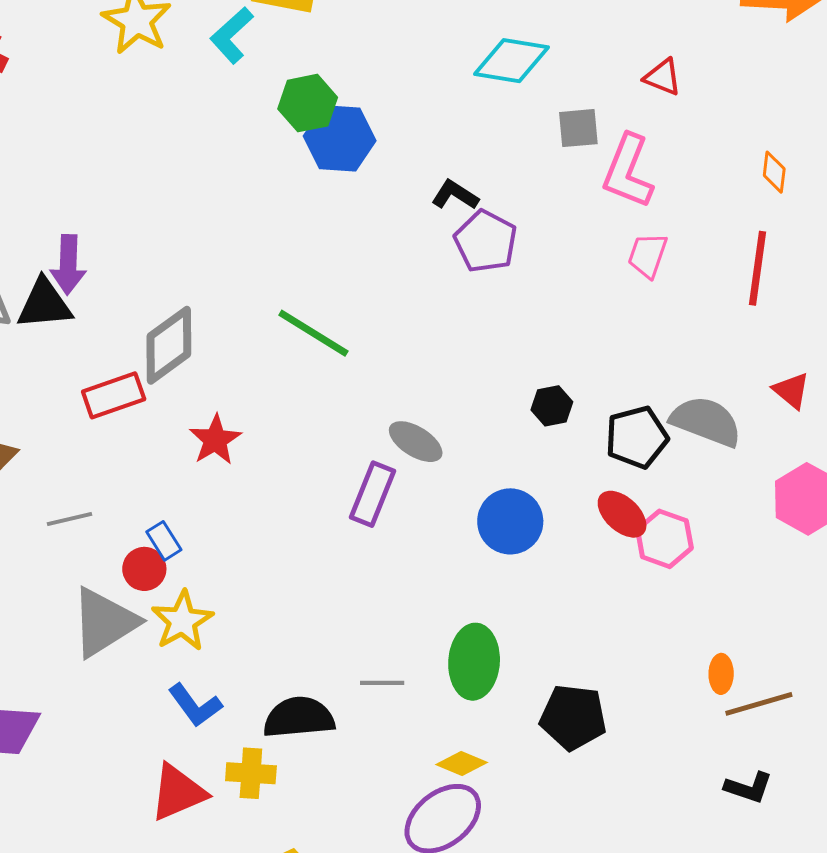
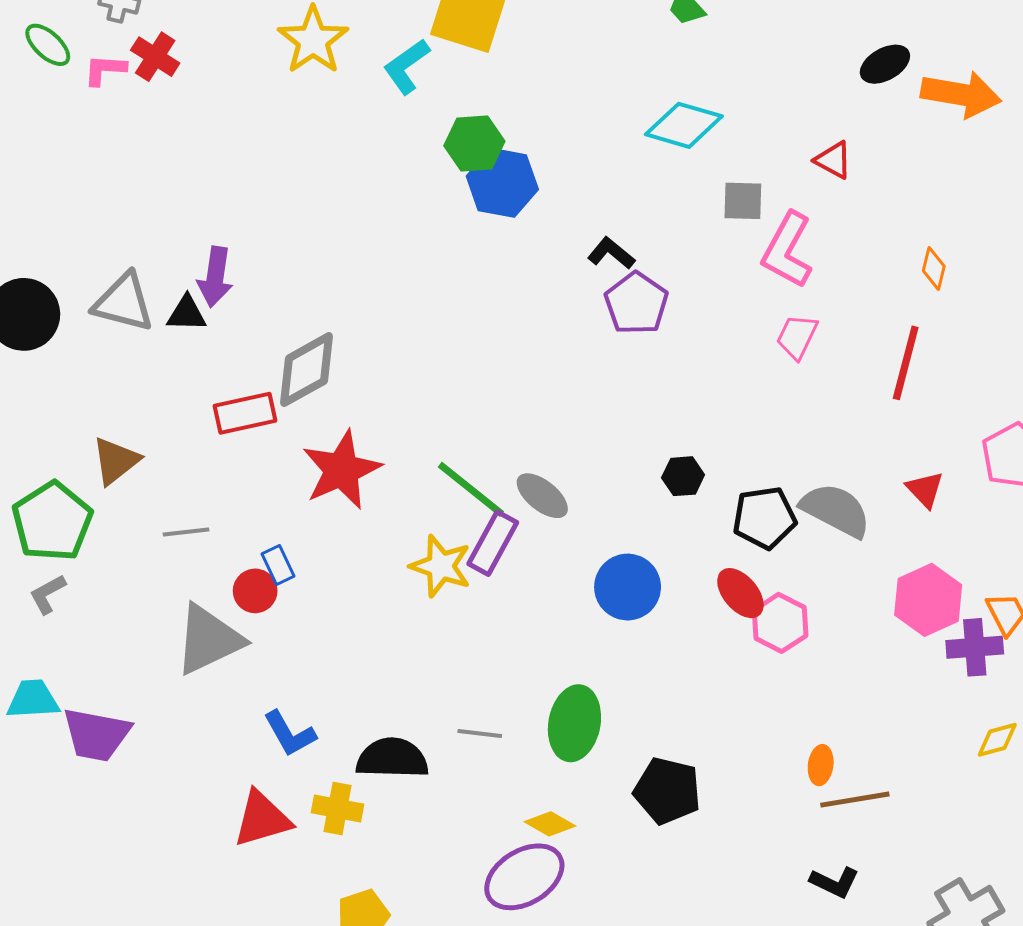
black triangle: (44, 304) -> (187, 314), size x0.7
green line: (313, 333) -> (471, 489), moved
red star: (215, 440) -> (342, 470), size x1.5
yellow star: (182, 621) -> (441, 566), moved, turned -30

